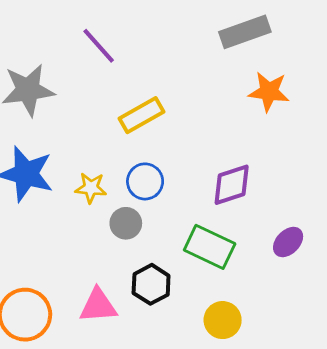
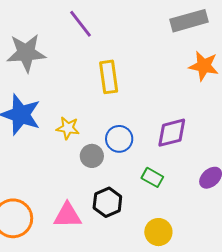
yellow rectangle: (141, 115) -> (109, 77), turned -72
blue circle: (145, 181) -> (119, 139), moved
green rectangle: (210, 247) -> (152, 177), size x0.6

